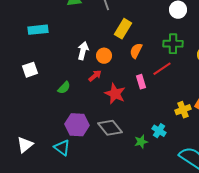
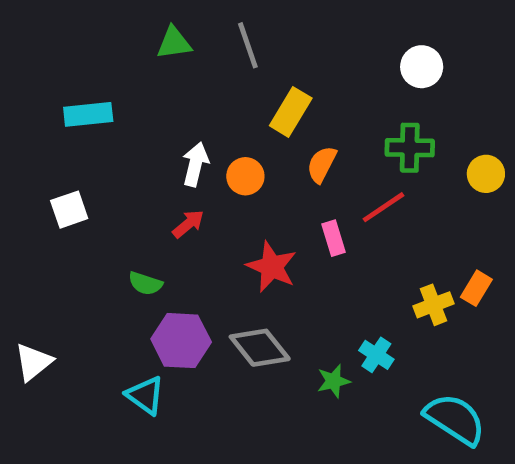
red arrow: (95, 76) -> (188, 224), moved
green semicircle: (64, 88) -> (145, 283), moved, turned 64
white triangle: (25, 145) -> (33, 362), moved

